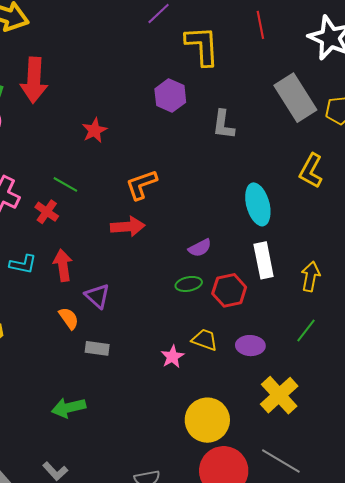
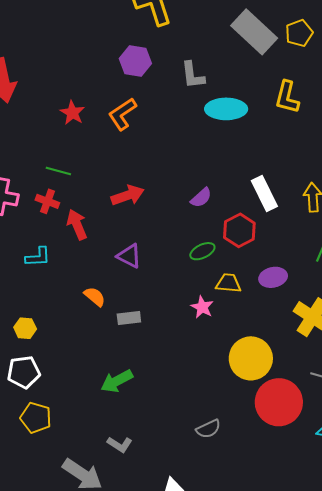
orange L-shape: (141, 185) -> (122, 114), moved
cyan ellipse: (258, 204) -> (226, 109), moved, turned -60
red arrow: (63, 265) -> (77, 225), moved
green ellipse: (189, 284) -> (202, 251), moved
purple triangle: (97, 296) -> (129, 256), moved

